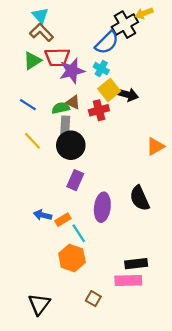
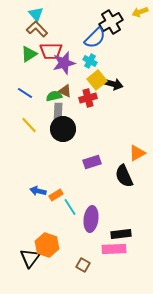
yellow arrow: (144, 13) -> (140, 12), moved
orange triangle: (155, 146) -> (137, 153), moved
purple rectangle: (75, 180) -> (92, 162), moved, turned 48
purple ellipse: (102, 207) -> (91, 219), moved
orange hexagon: (72, 258) -> (47, 245), moved
black triangle: (39, 304) -> (30, 258), moved

